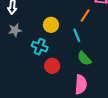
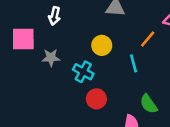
gray star: (15, 30) -> (51, 58), moved
green semicircle: (84, 58) -> (149, 104), moved

